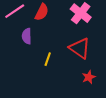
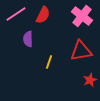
red triangle: (80, 48) -> (81, 51), turned -45

